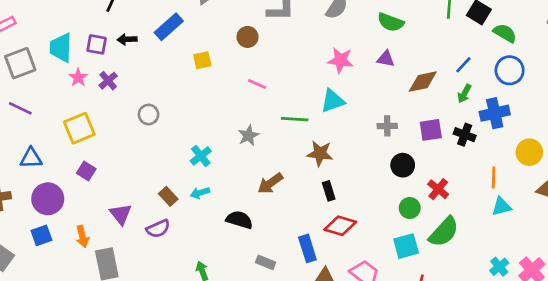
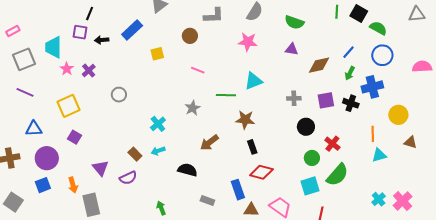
purple square: (97, 44) -> (80, 32), moved
pink star: (341, 60) -> (248, 42), moved

